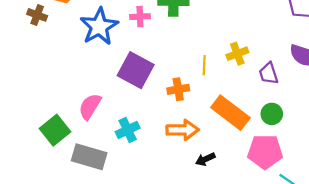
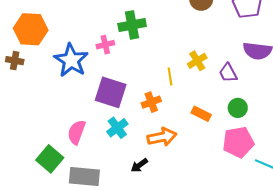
orange rectangle: (230, 113) -> (201, 114), size x0.6
cyan cross: (128, 130) -> (117, 128), moved
black arrow: (205, 159) -> (139, 165), moved

